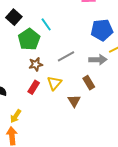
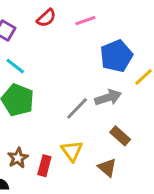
cyan line: (46, 24) -> (15, 66), moved
gray arrow: (98, 60) -> (108, 98), moved
brown star: (36, 64) -> (18, 158), moved

